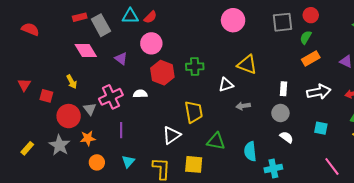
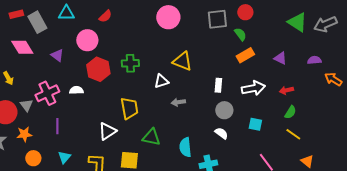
red semicircle: (150, 17) -> (105, 16), moved
green semicircle: (306, 37) -> (240, 34), turned 112
gray circle: (280, 113) -> (224, 110), moved

